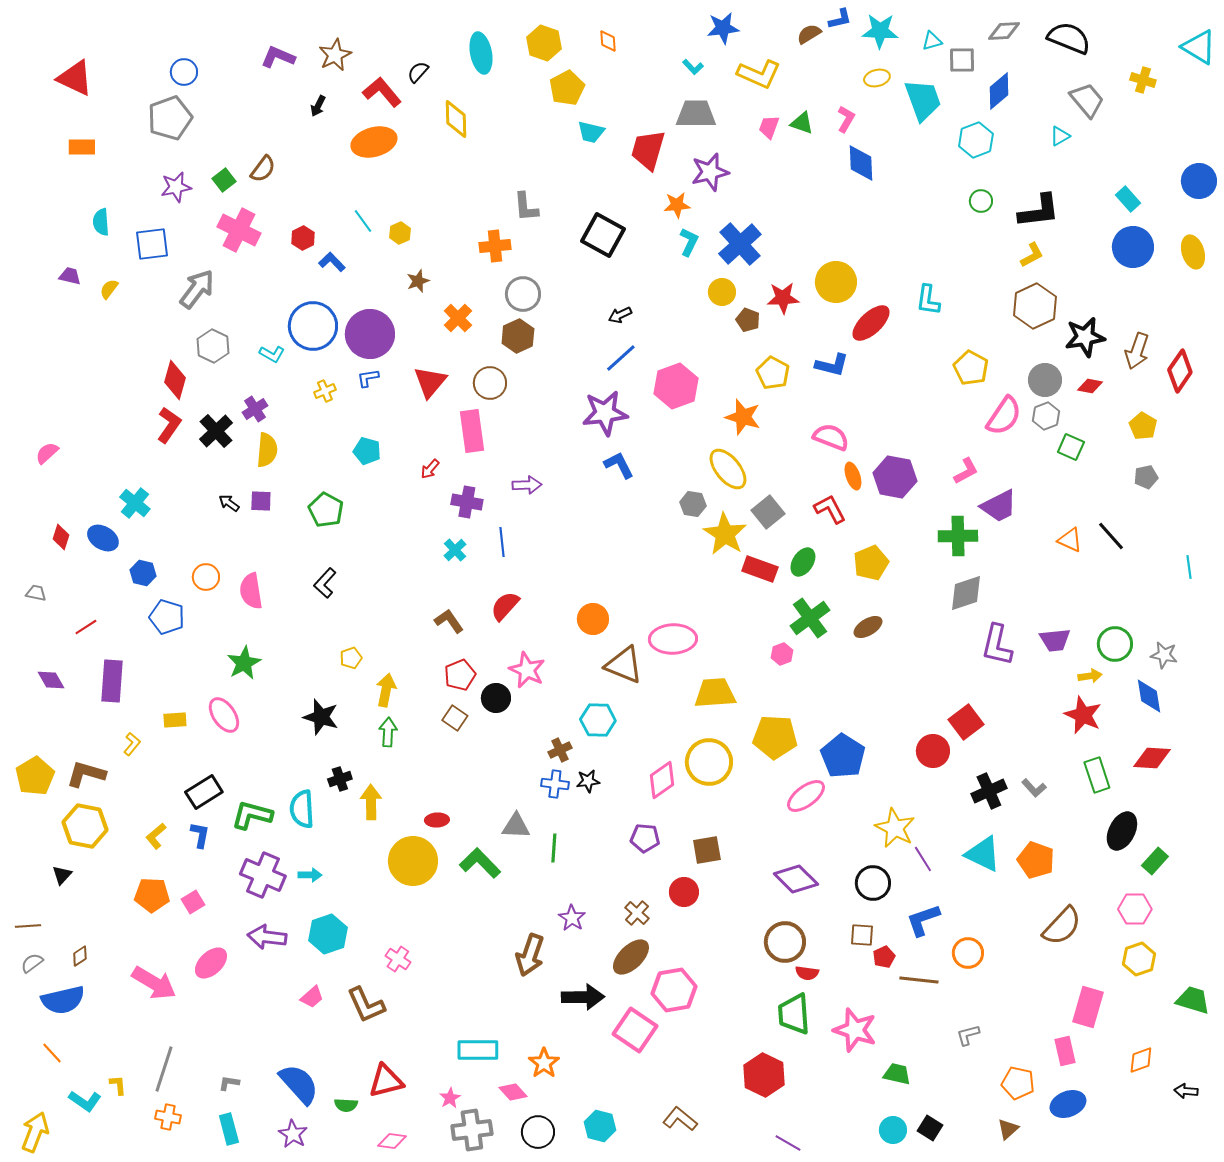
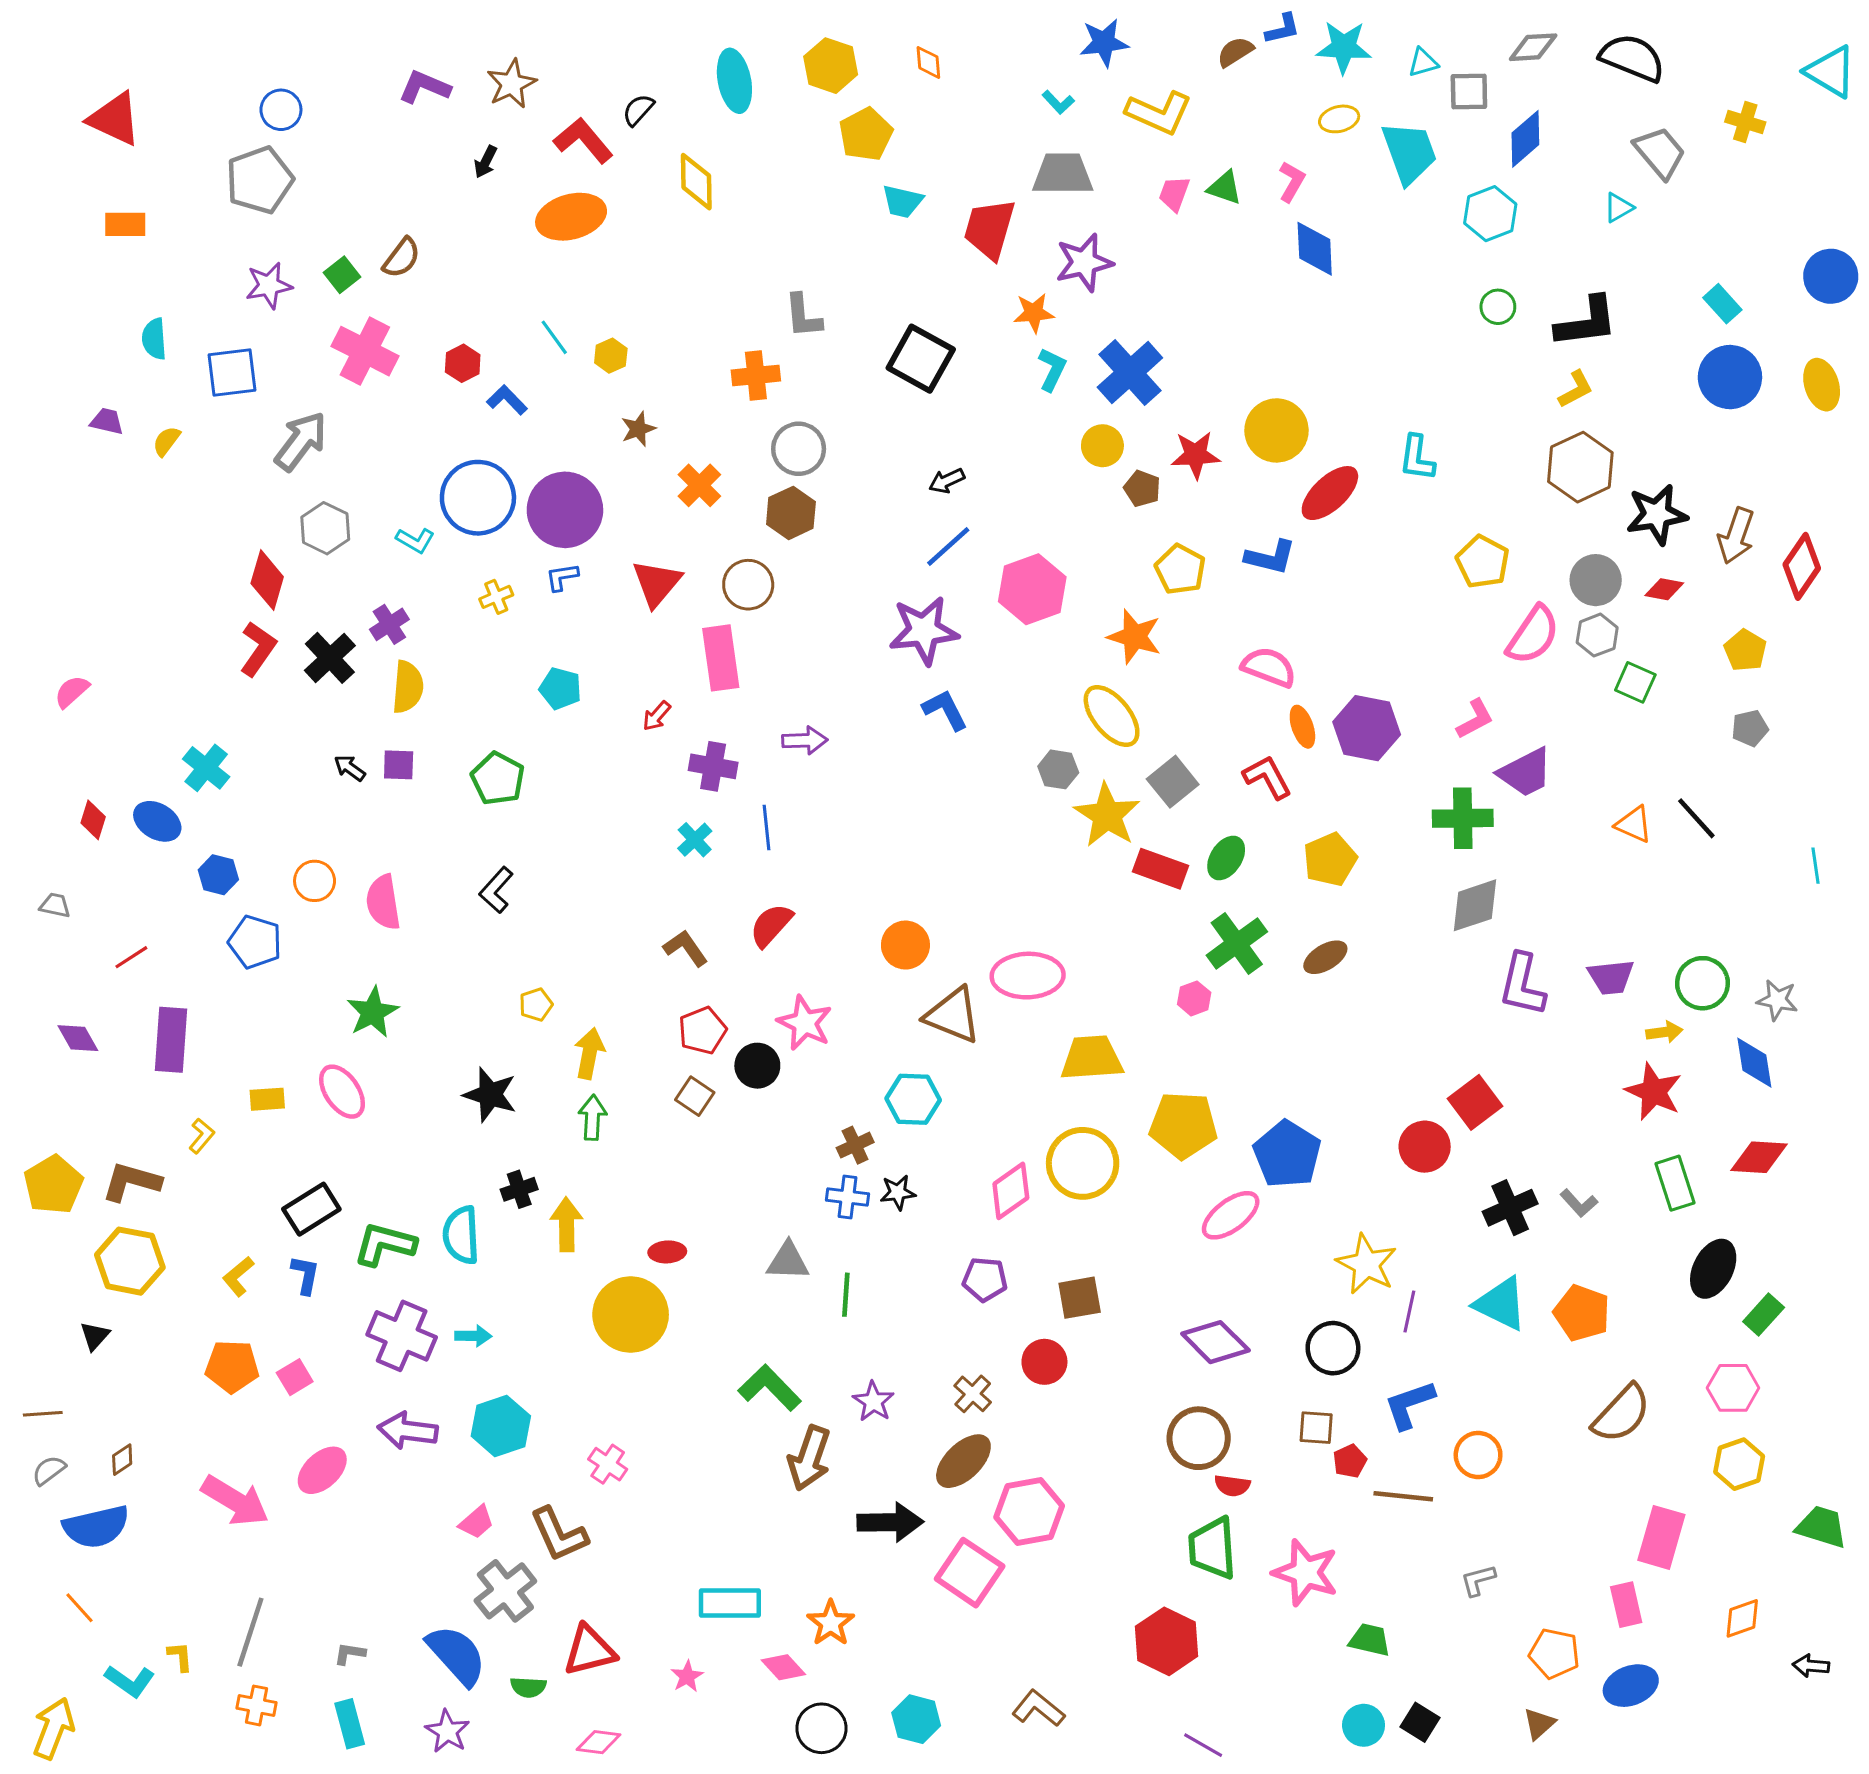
purple line: (923, 859) -> (1409, 1311), turned 44
green L-shape: (480, 863) -> (770, 1388), moved
gray cross: (472, 1130) -> (505, 1591), moved, turned -30

